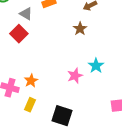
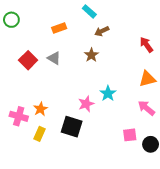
gray triangle: (26, 14) -> (54, 58), moved
black square: (62, 116) -> (72, 127), moved

